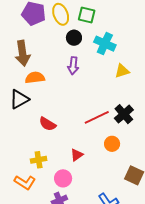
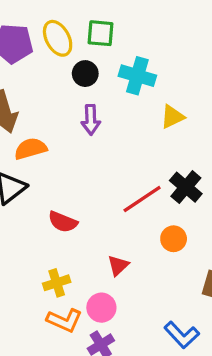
orange L-shape: (25, 182) -> (64, 320), moved

